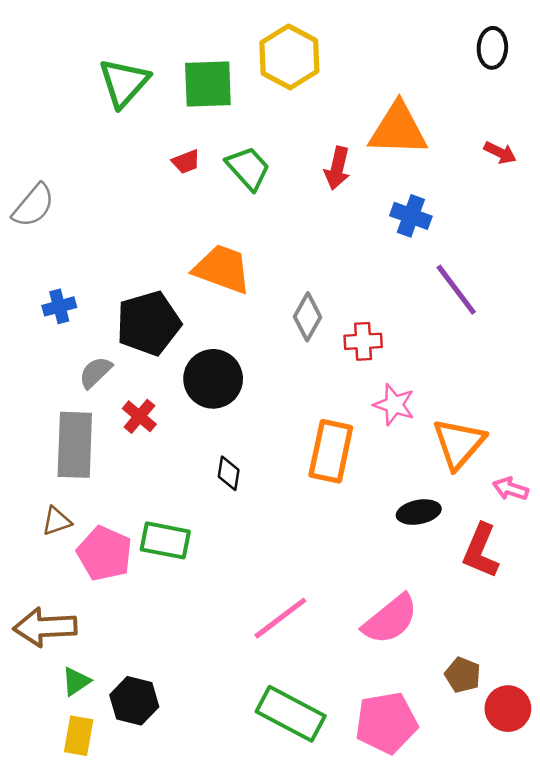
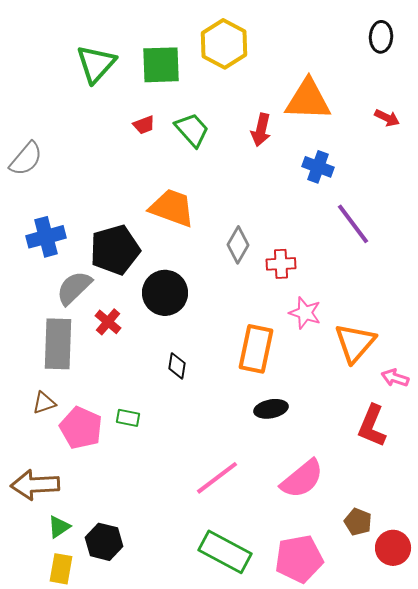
blue cross: (59, 306) -> (46, 237), size x1.5
gray semicircle: (95, 372) -> (74, 288), size x1.4
black ellipse: (419, 512) -> (271, 409), moved
green rectangle: (165, 540) -> (128, 418), size x0.6

